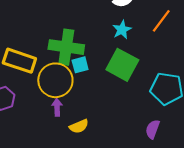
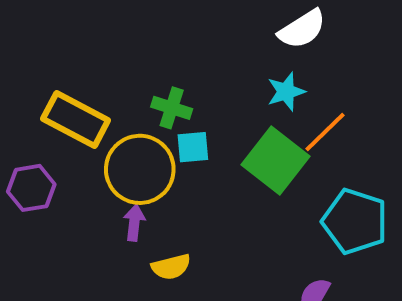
orange line: (161, 21) -> (325, 132), moved
green cross: (66, 47) -> (172, 108), size x0.6

